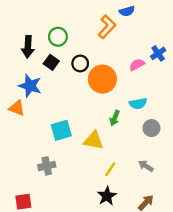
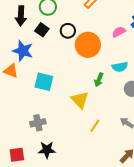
cyan square: (61, 130) -> (44, 82), moved, turned 30
yellow triangle: (94, 140) -> (80, 100), turned 36
black star: (107, 196) -> (47, 150), moved, turned 30

